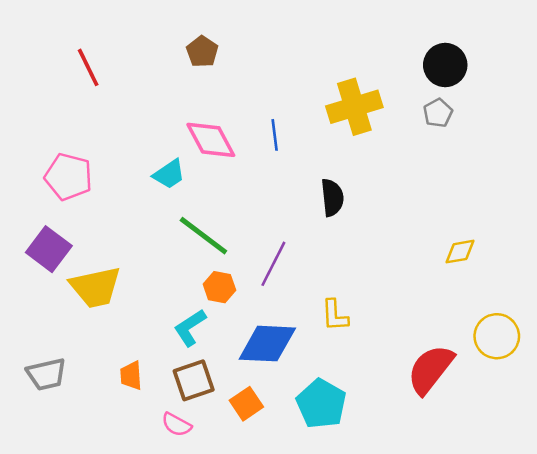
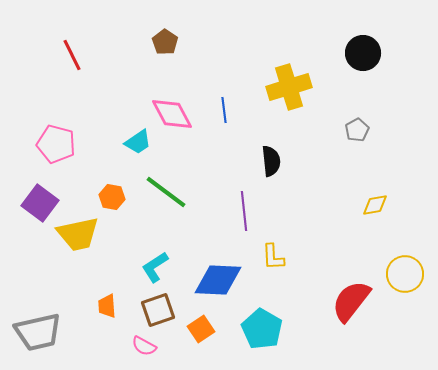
gray pentagon: (438, 113) -> (357, 130), moved
purple line: (273, 264) -> (244, 211), moved, turned -33
orange hexagon: (219, 287) -> (112, 197), moved
gray trapezoid: (46, 374) -> (38, 332), moved, size x1.4

